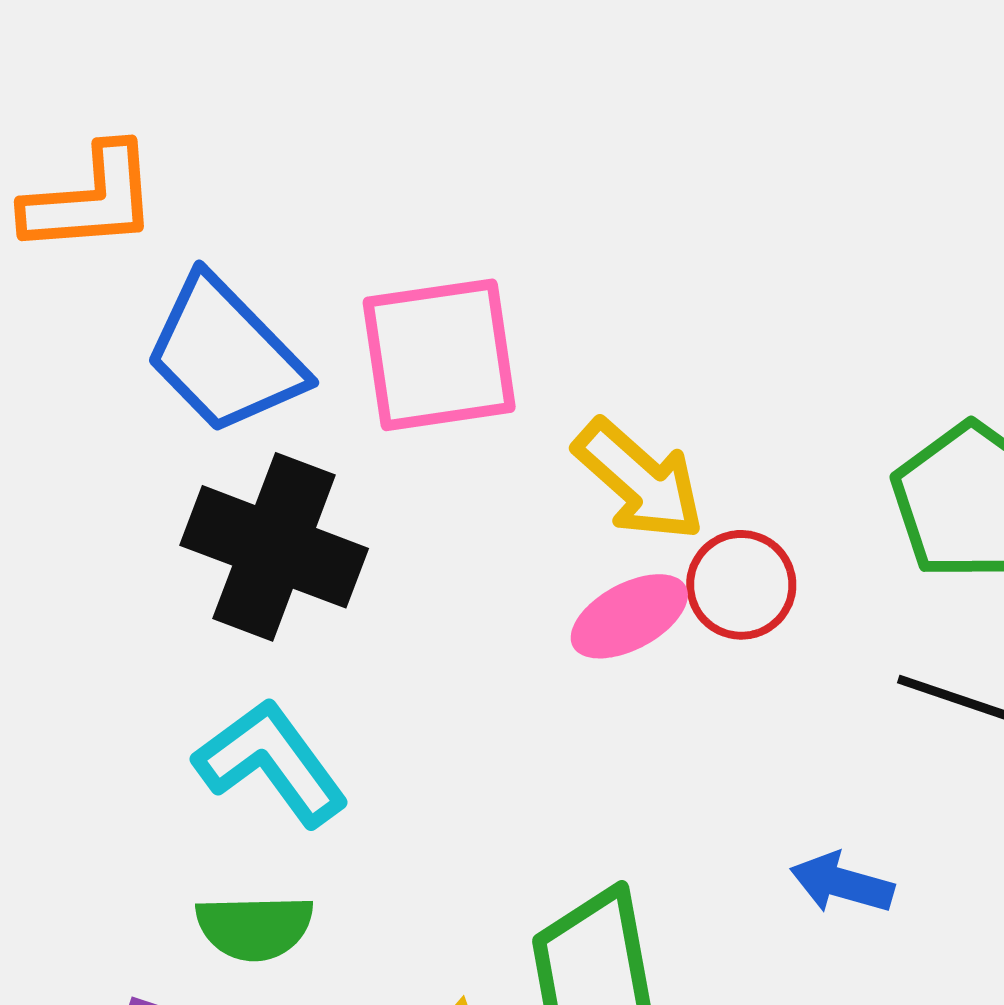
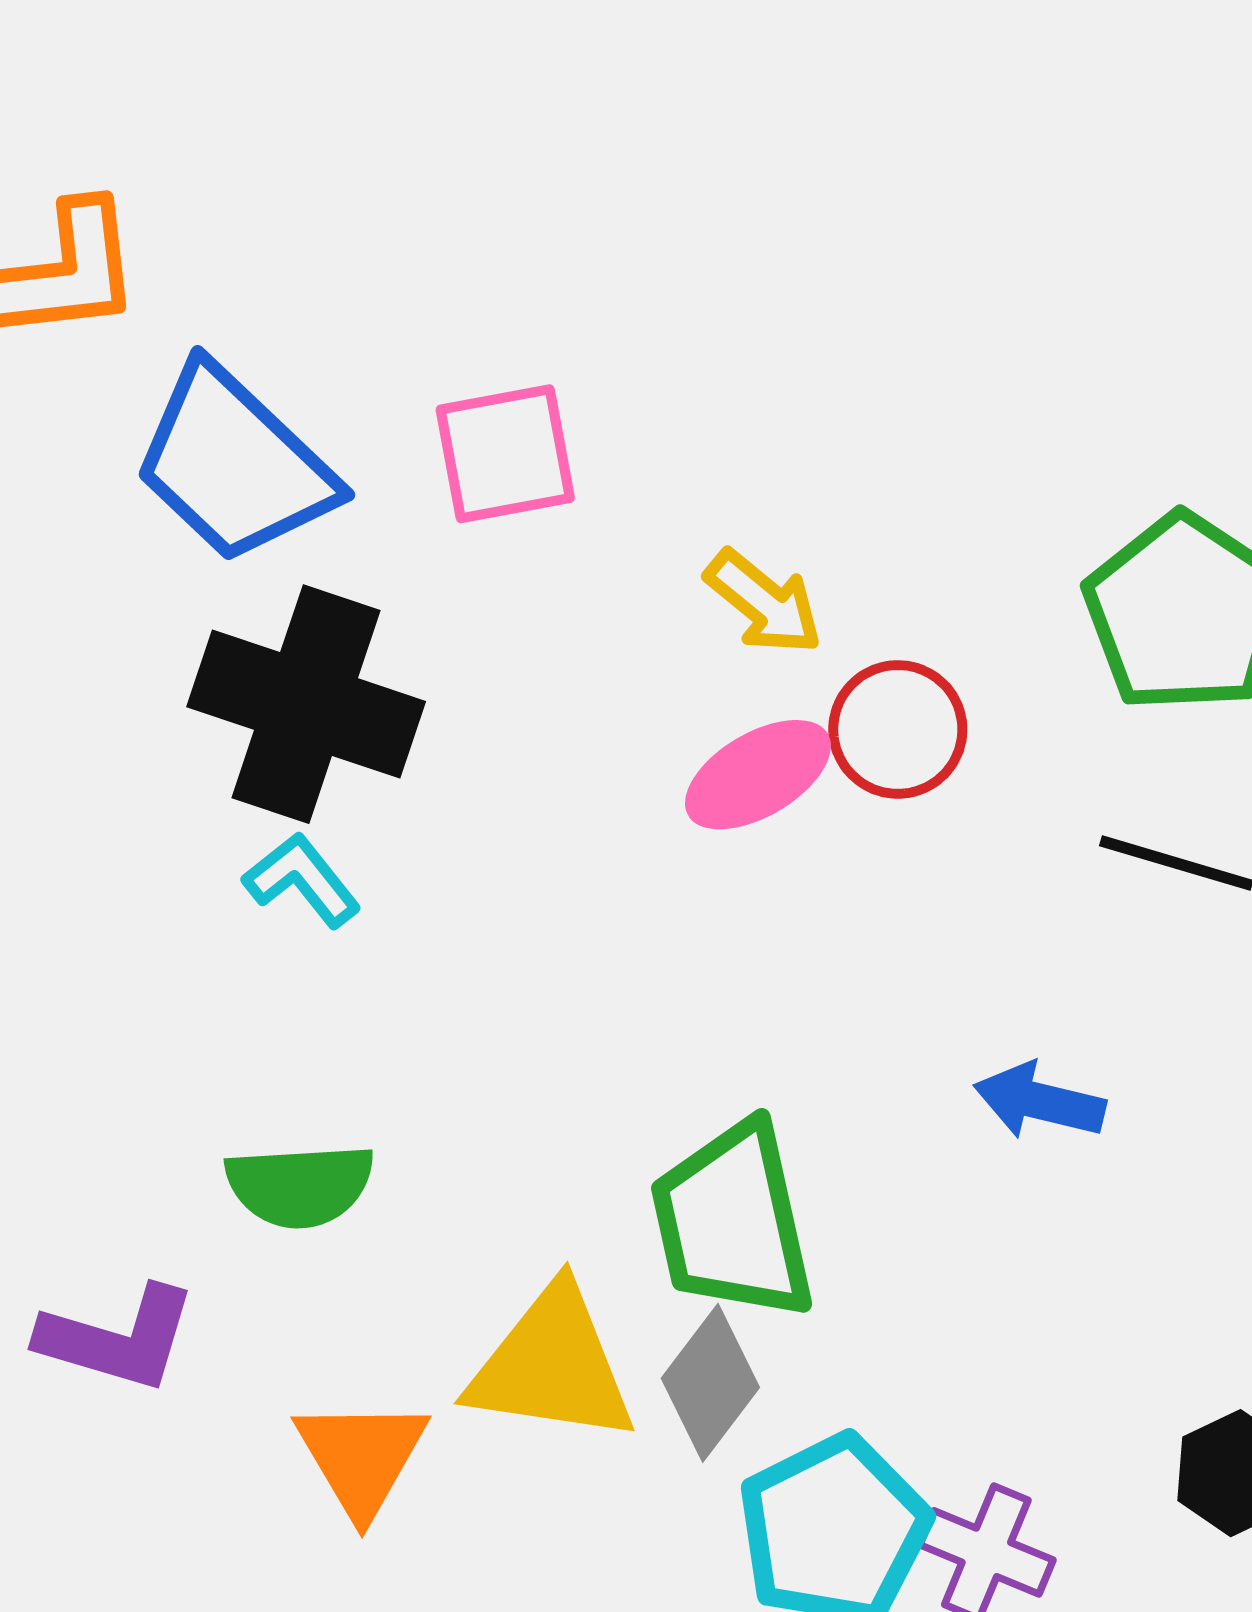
pink square: (439, 355) -> (505, 454), size x0.7
yellow arrow: (639, 480) -> (764, 602), size x0.7
cyan L-shape: (271, 763) -> (302, 880), moved, size x0.6

